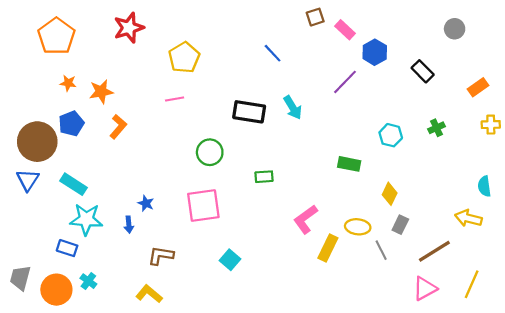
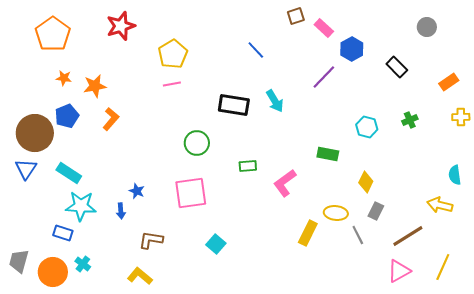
pink line: (175, 99) -> (172, 84), moved
pink L-shape: (306, 219) -> (285, 183), moved

